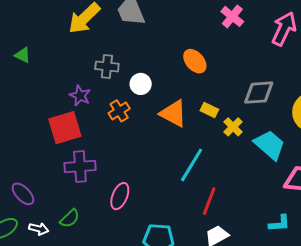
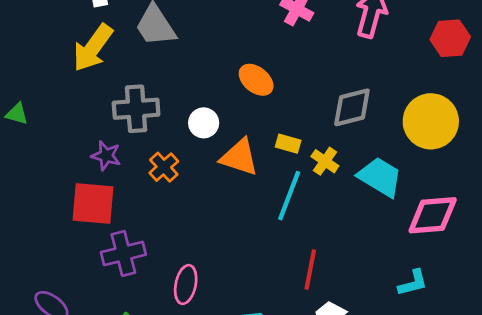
gray cross: (107, 66) -> (136, 109), size x1.4
white circle: (141, 84) -> (204, 123), moved
red square: (65, 128) -> (93, 204), turned 32
cyan line: (192, 165) -> (289, 196), moved

